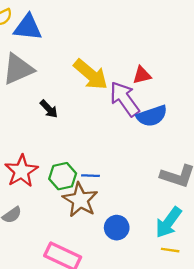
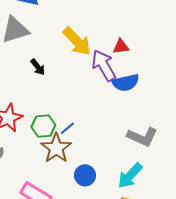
blue line: (90, 176) -> (67, 128), turned -49

